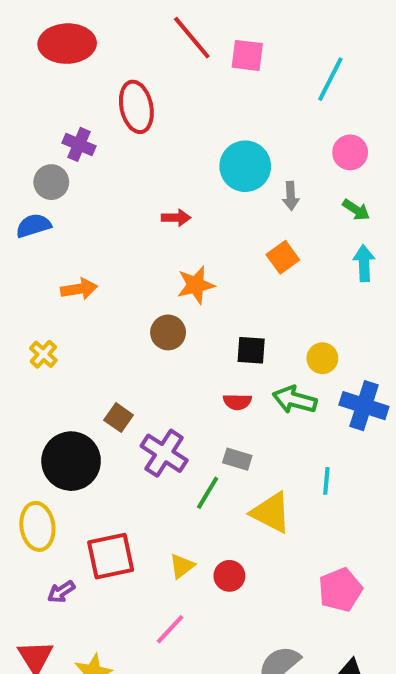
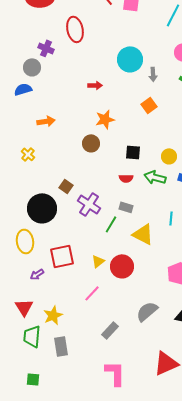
red circle: (229, 576) -> (122, 266), size x1.5

